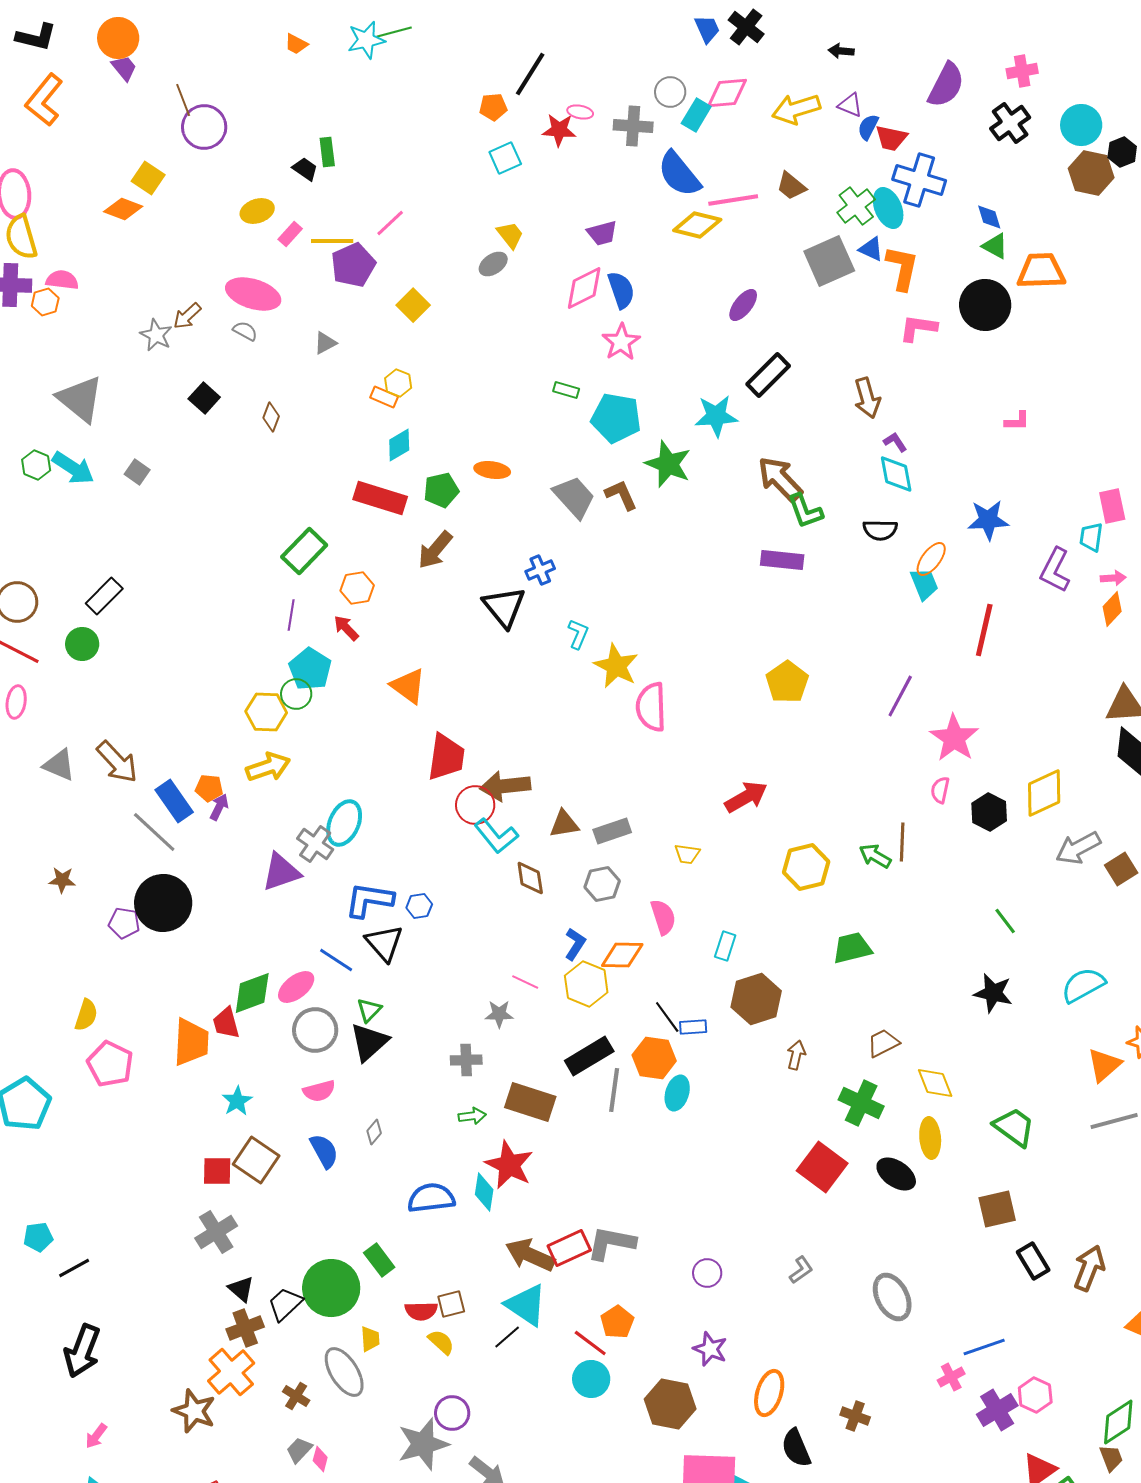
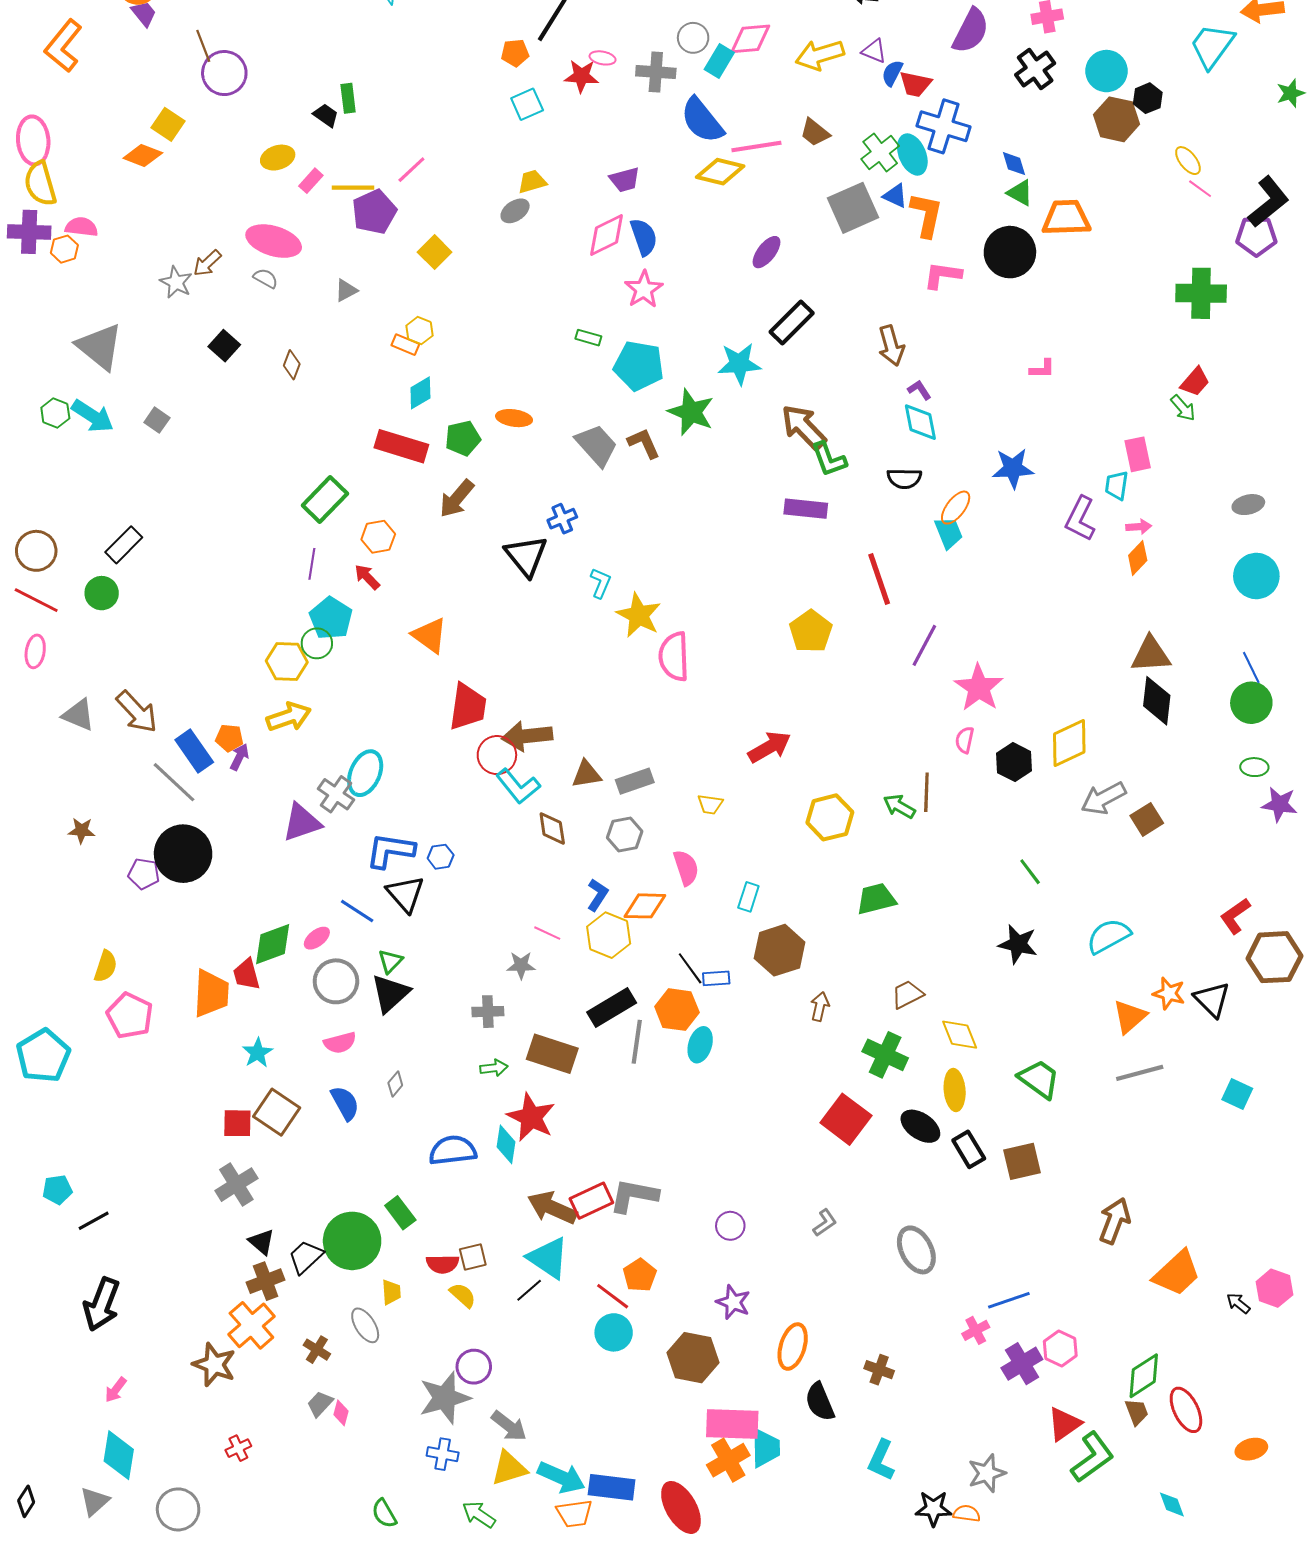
yellow trapezoid: (510, 235) -> (532, 182), turned -68
red line: (984, 630) -> (879, 579), moved, turned -32
pink ellipse: (296, 987) -> (317, 938), size x0.7
black rectangle: (1033, 1261) -> (969, 1149), moved
gray ellipse: (344, 1372) -> (365, 1325), size x0.7

